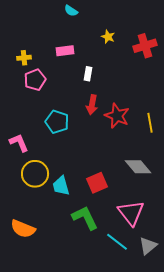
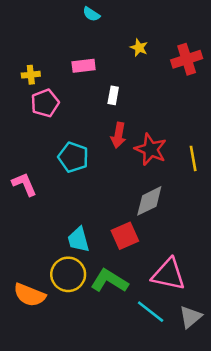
gray diamond: (138, 167) -> (149, 201), moved, turned -76
yellow circle: (35, 174) -> (68, 274), moved
pink triangle: (131, 213) -> (169, 274), turned -40
green L-shape: (85, 218) -> (109, 281), turned -32

